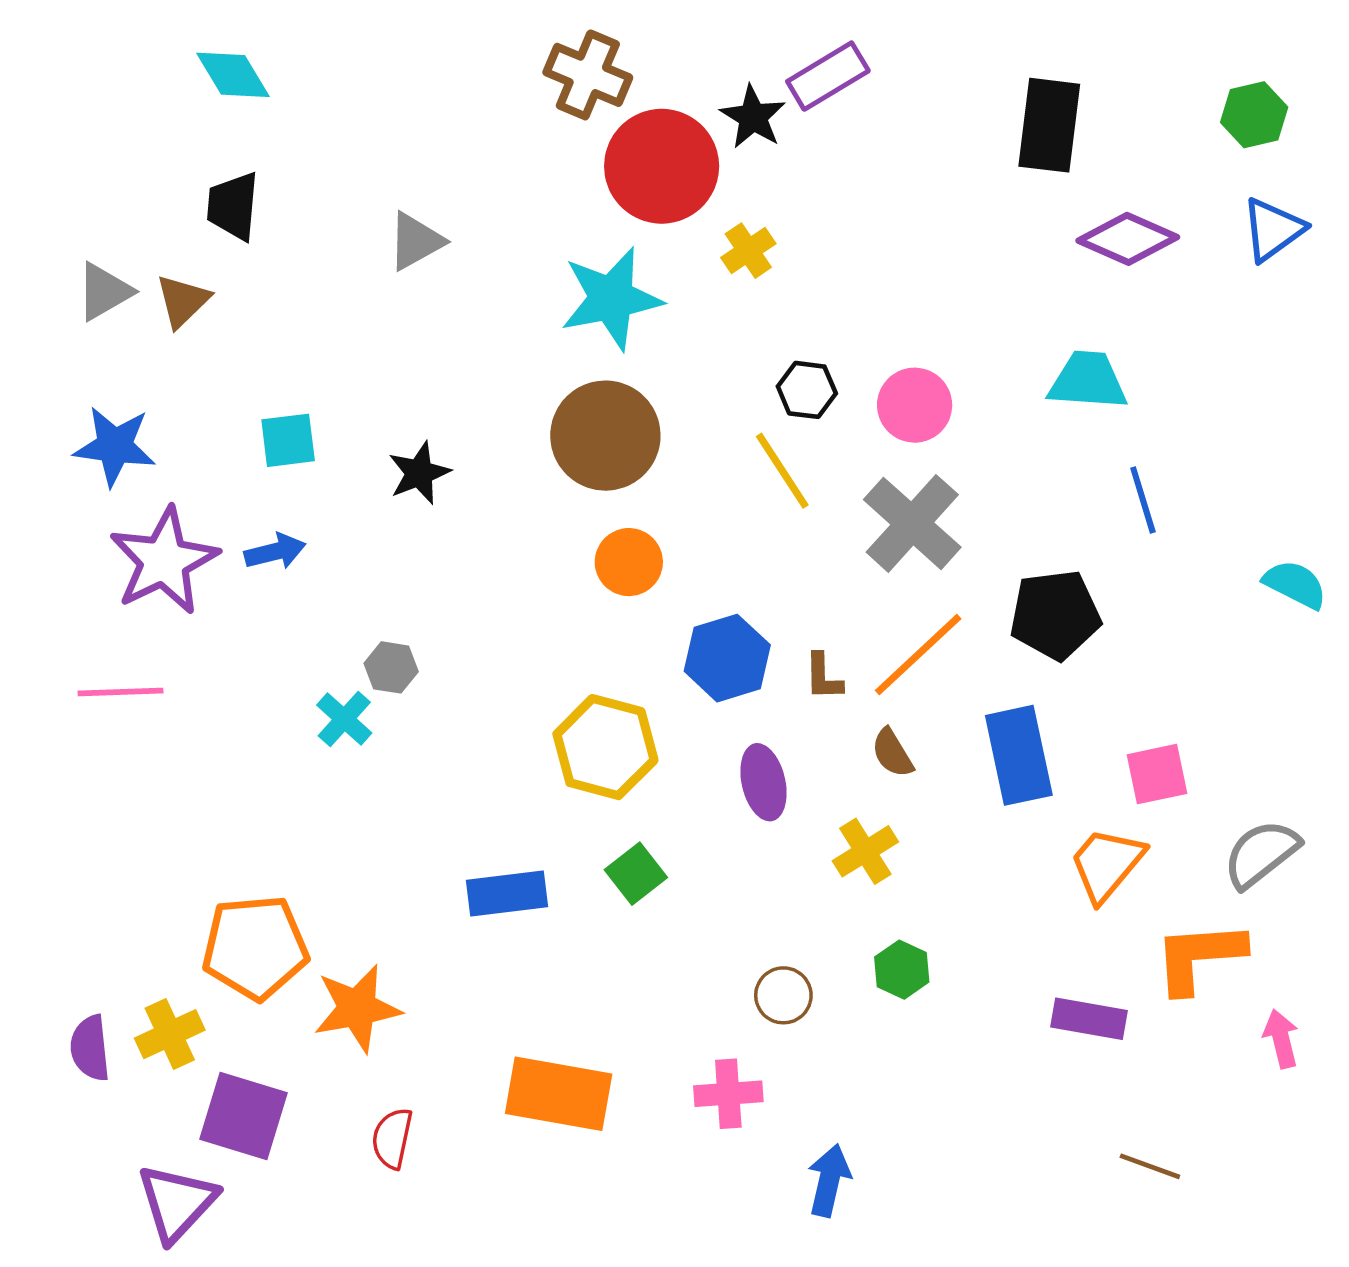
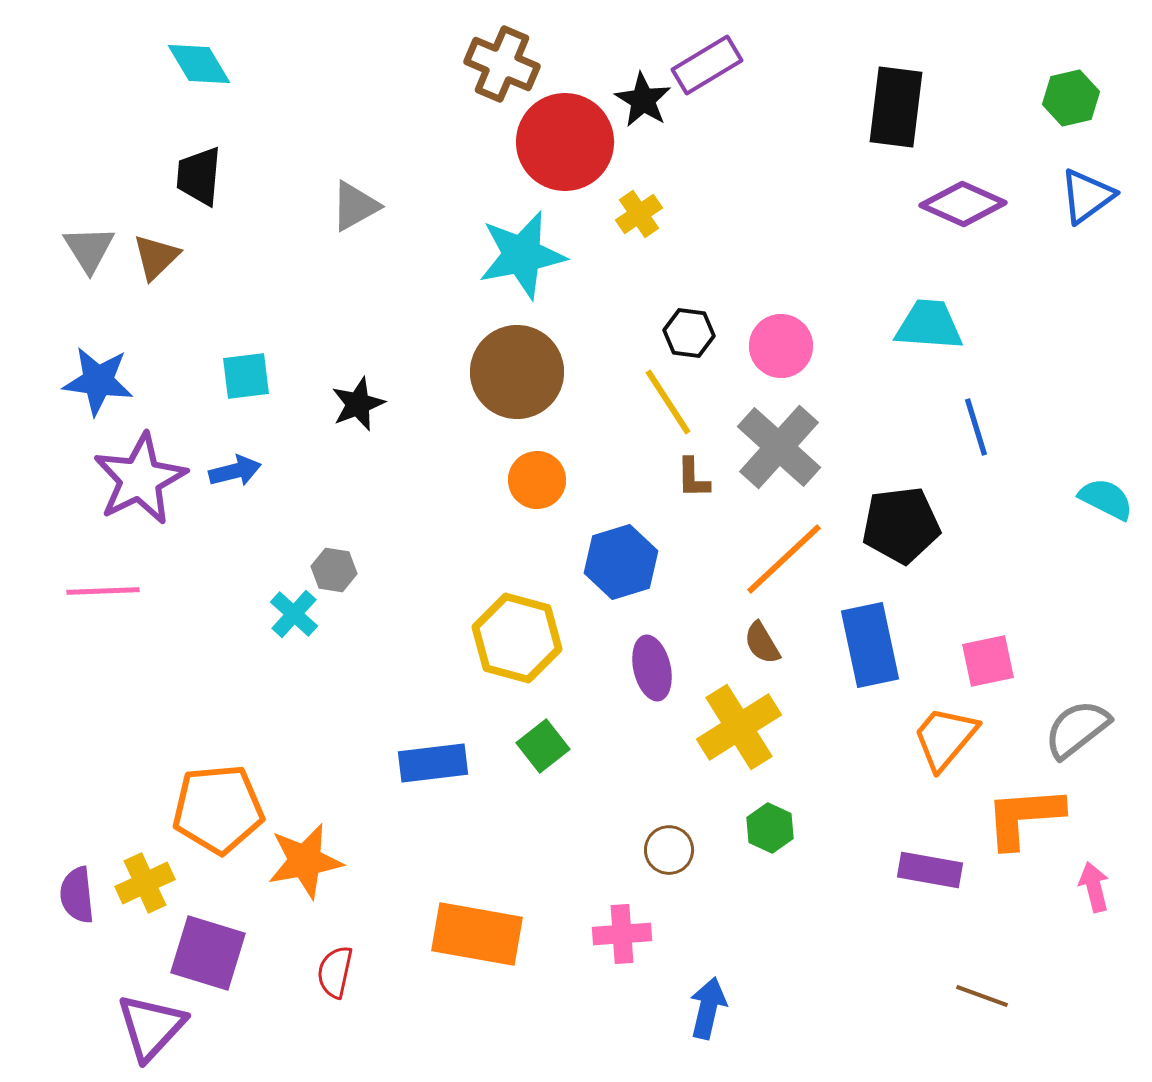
gray triangle: (104, 292) -> (89, 249), turned -32
brown L-shape: (823, 677) -> (693, 478), moved
yellow cross: (865, 851) -> (739, 727), size x1.5

